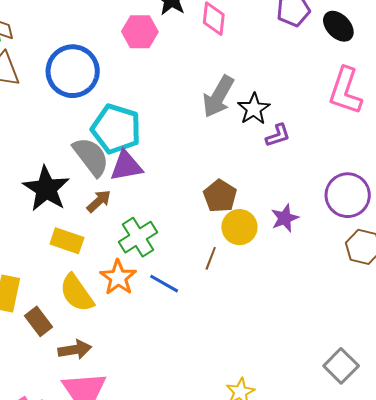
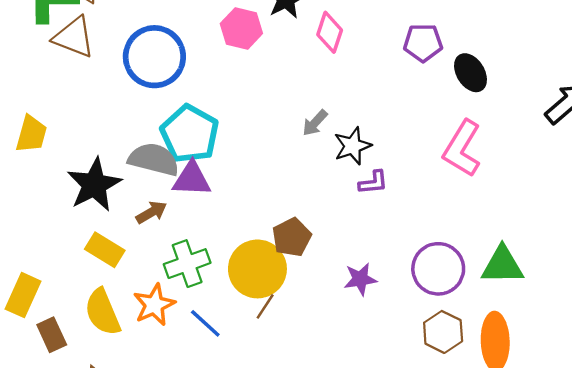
gray arrow: (218, 97) -> (315, 123), size x0.6
gray semicircle: (91, 157) -> (154, 159), turned -51
yellow circle: (239, 227) -> (257, 269), moved, size x1.4

